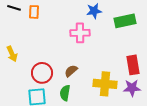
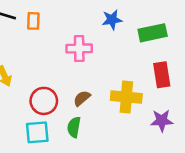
pink cross: (80, 33) -> (79, 48), moved
red rectangle: (133, 65) -> (162, 75), moved
yellow cross: (105, 84) -> (126, 97), moved

